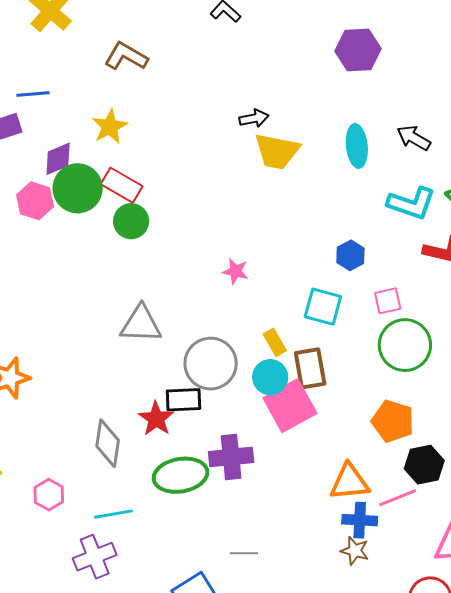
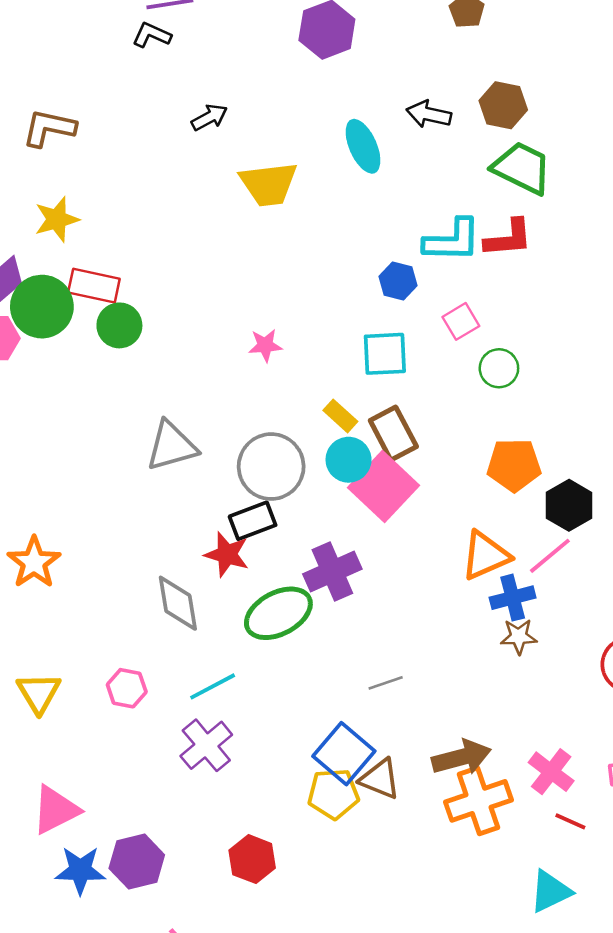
black arrow: (254, 118) -> (209, 117), moved
yellow star: (110, 127) -> (57, 219), turned 30
cyan L-shape: (411, 203) -> (452, 240), moved
green circle: (405, 345) -> (499, 368), size x0.6

